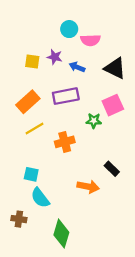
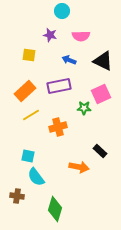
cyan circle: (69, 29) -> (62, 11), moved
purple star: (55, 57) -> (50, 35), moved

